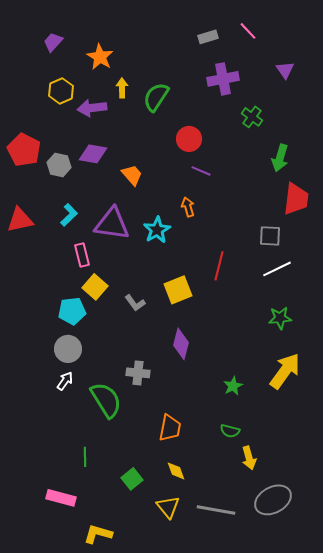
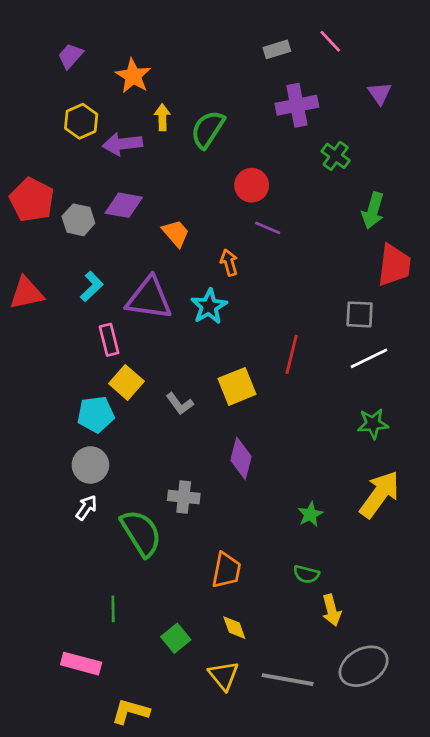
orange arrow: (188, 207) -> (229, 262), moved

